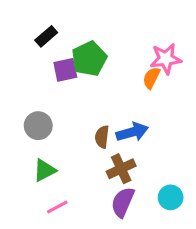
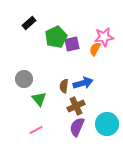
purple square: (65, 70) -> (72, 44), moved
green triangle: (45, 170) -> (39, 99), moved, turned -42
cyan circle: (171, 197) -> (107, 124), size x1.5

